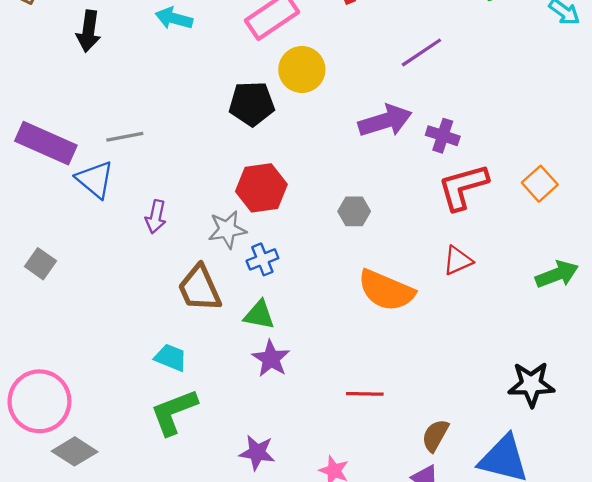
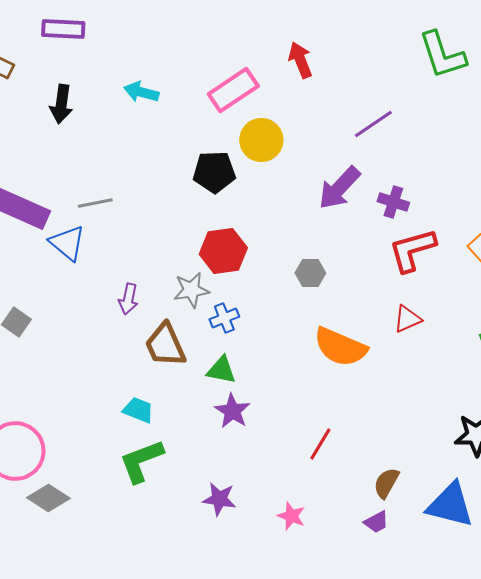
purple arrow: (385, 121) -> (339, 188), turned 150
purple arrow: (156, 217) -> (128, 299), moved
red line: (365, 394) -> (320, 444), turned -60

